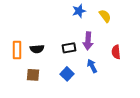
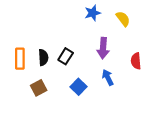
black rectangle: (69, 48) -> (66, 56), moved, turned -48
black semicircle: (37, 49) -> (43, 57), turned -88
brown square: (33, 75) -> (39, 88), turned -32

